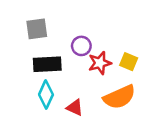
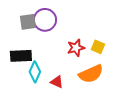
purple circle: (81, 46) -> (45, 20), moved, size x1.5
black rectangle: (47, 64) -> (21, 56), moved

